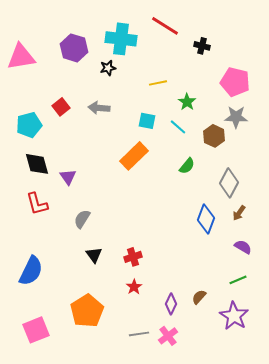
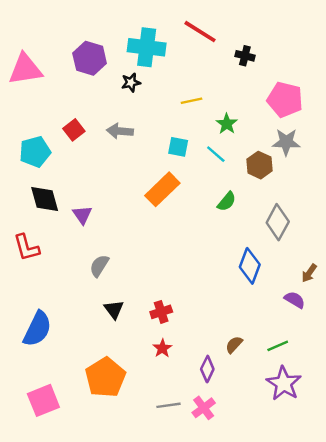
red L-shape: (37, 204) -> (26, 248), moved
brown arrow: (239, 213) -> (309, 273), moved
green line: (238, 280) -> (278, 346), moved
brown semicircle: (199, 297) -> (234, 345), moved

